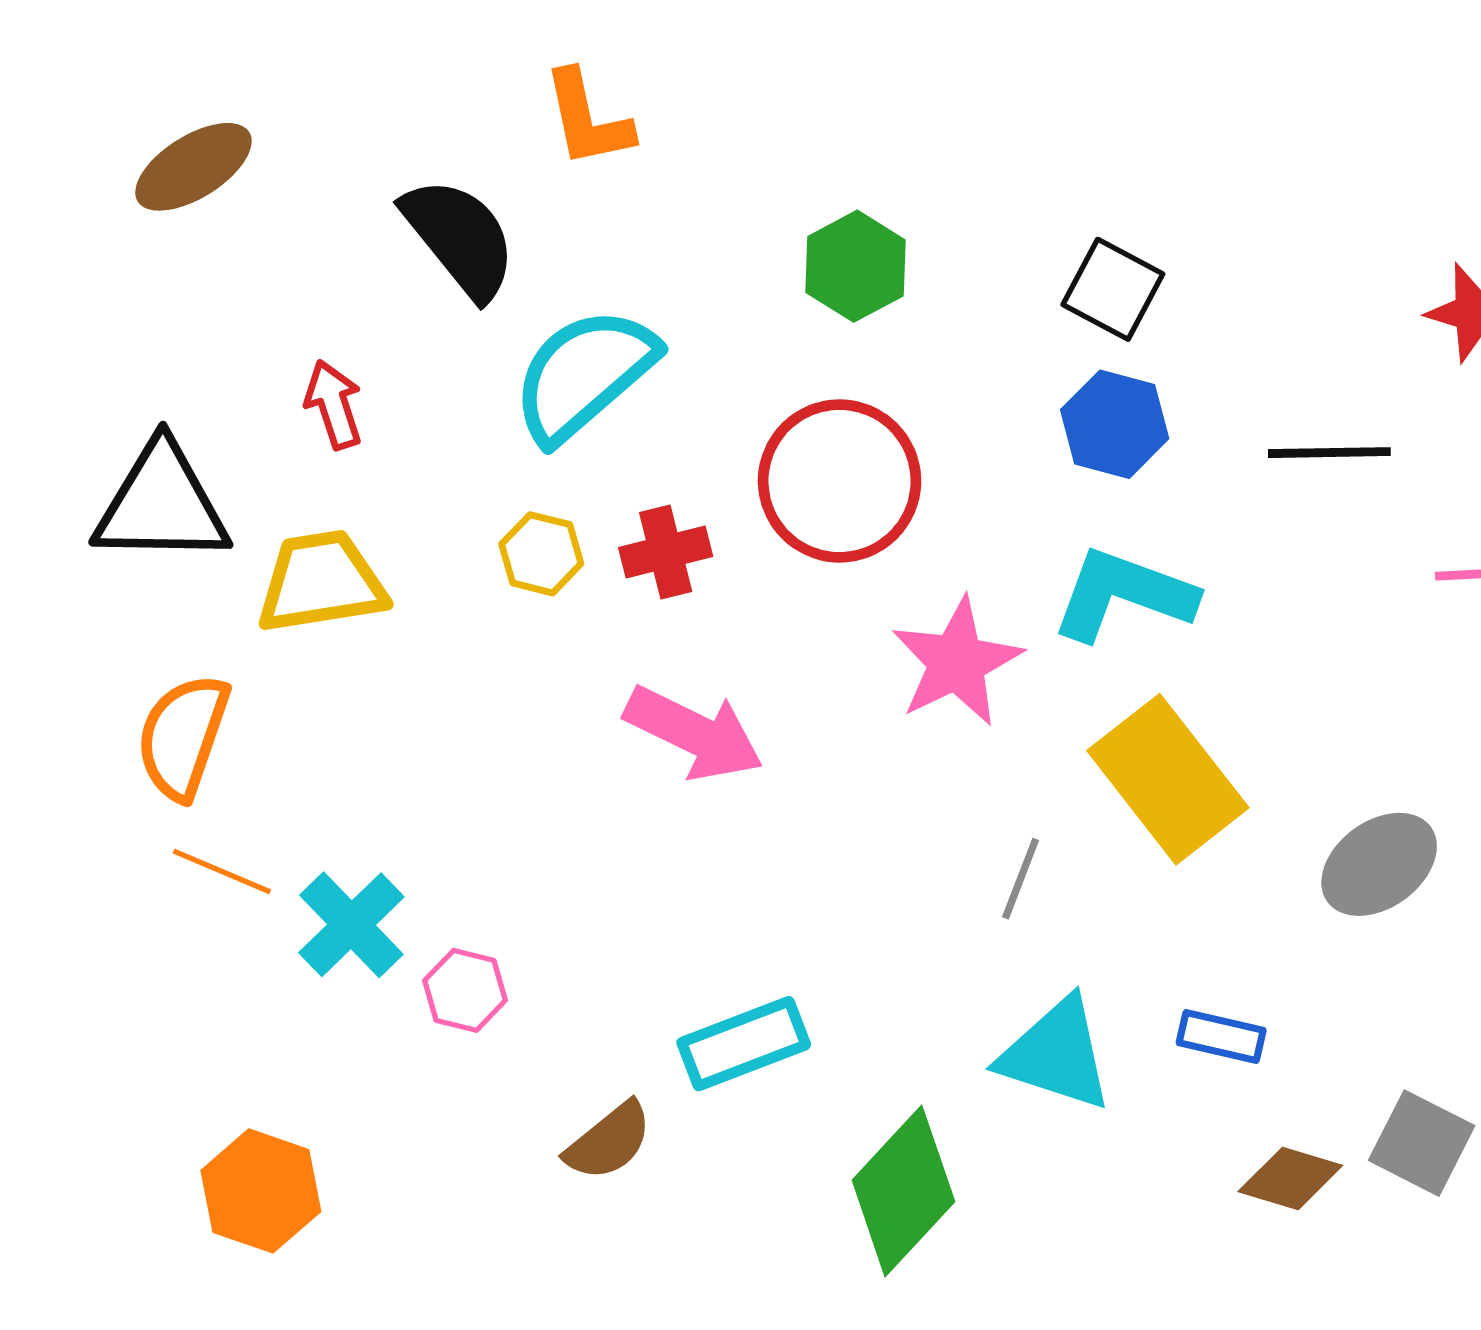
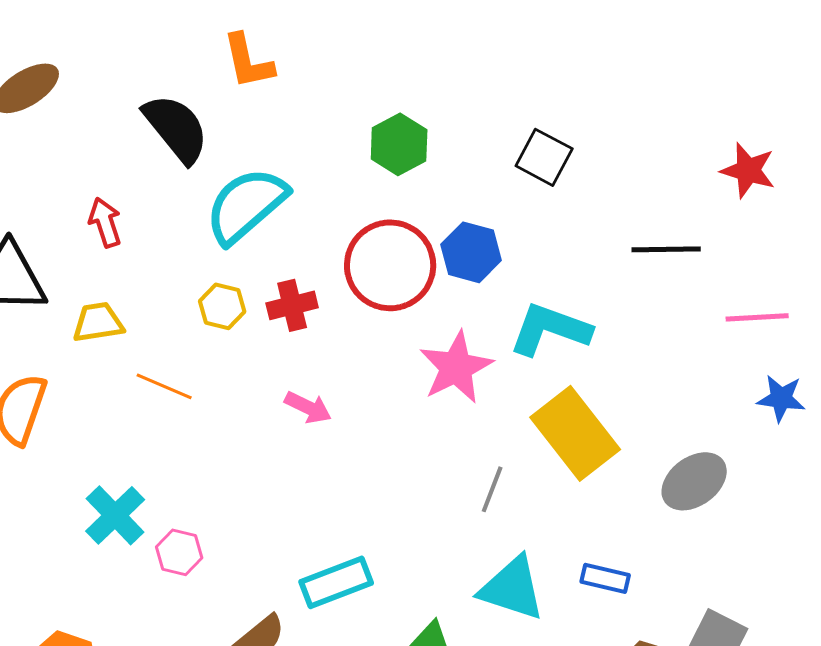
blue hexagon: (1115, 424) -> (471, 252), moved
yellow trapezoid: (321, 582) -> (98, 322), size x0.7
pink arrow: (694, 733) -> (308, 407), size x0.6
orange line: (222, 871) -> (164, 386), moved

